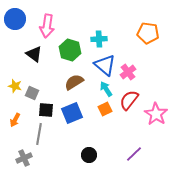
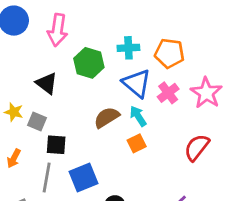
orange pentagon: (148, 33) -> (169, 53), moved
black triangle: (34, 54) -> (47, 83), moved
brown semicircle: (74, 82) -> (107, 117), moved
red semicircle: (129, 100) -> (197, 147), moved
blue square: (72, 113) -> (83, 178), moved
pink star: (156, 114) -> (206, 93), moved

